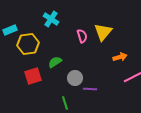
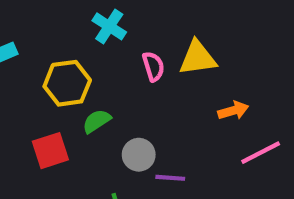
cyan cross: (51, 19) -> (109, 26), moved
yellow triangle: (103, 32) -> (198, 58), turned 42
yellow hexagon: (28, 44) -> (67, 83), moved

